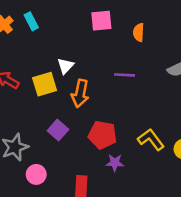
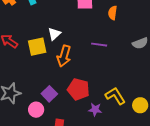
purple square: (58, 130) -> (49, 94), moved
purple star: (115, 163) -> (95, 110), moved
pink circle: (36, 174) -> (36, 110), moved

